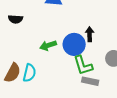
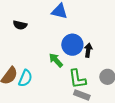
blue circle: (74, 44) -> (72, 45), moved
green arrow: (48, 45) -> (56, 60), moved, turned 56

